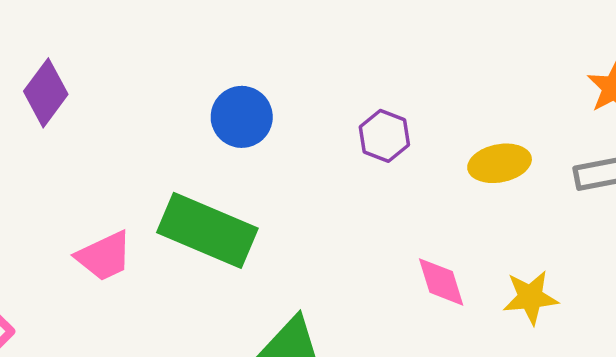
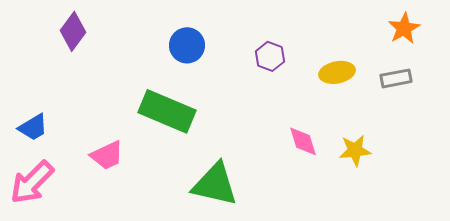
pink trapezoid: (104, 256) -> (107, 155), moved

